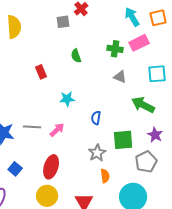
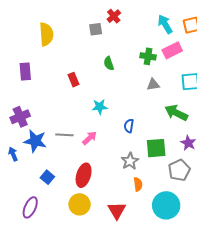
gray triangle: (120, 77) -> (153, 85), turned -32

